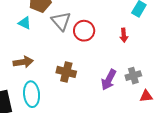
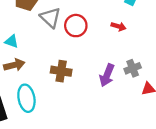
cyan triangle: (25, 23) -> (12, 41), moved
red arrow: (124, 35) -> (118, 26), turned -64

